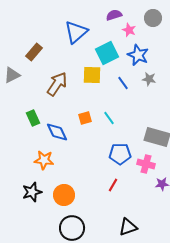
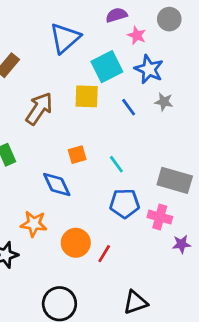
cyan line: (109, 118) -> (116, 164), moved
blue diamond: (57, 132) -> (57, 184), moved
orange star: (44, 160) -> (34, 224), moved
red line: (113, 185) -> (104, 254), moved
orange circle: (64, 195) -> (76, 243), moved

